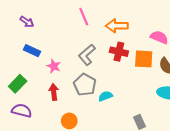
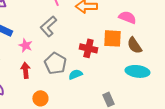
red cross: (119, 52) -> (88, 48), moved
gray L-shape: (87, 55) -> (48, 26), moved

